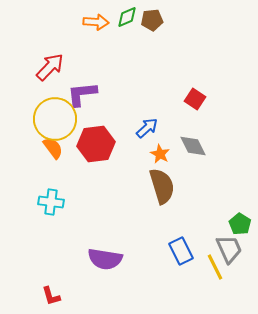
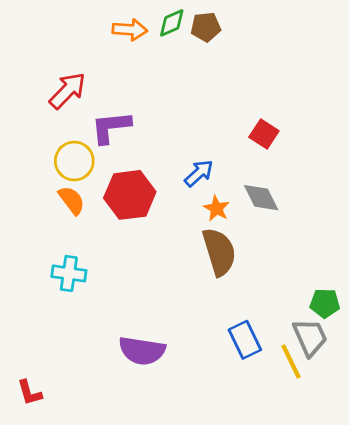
yellow circle: (55, 119) -> (74, 161), size x0.7
green pentagon: (240, 224) -> (325, 303), turned -30
red L-shape: (51, 296) -> (30, 393), moved

